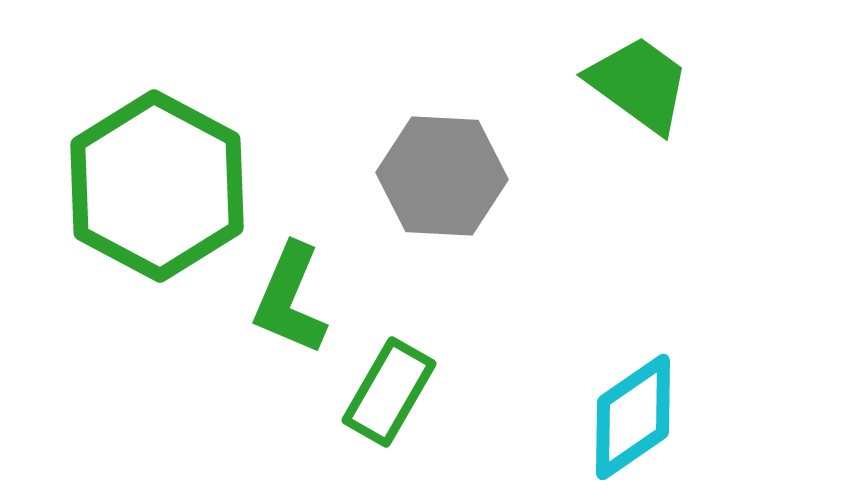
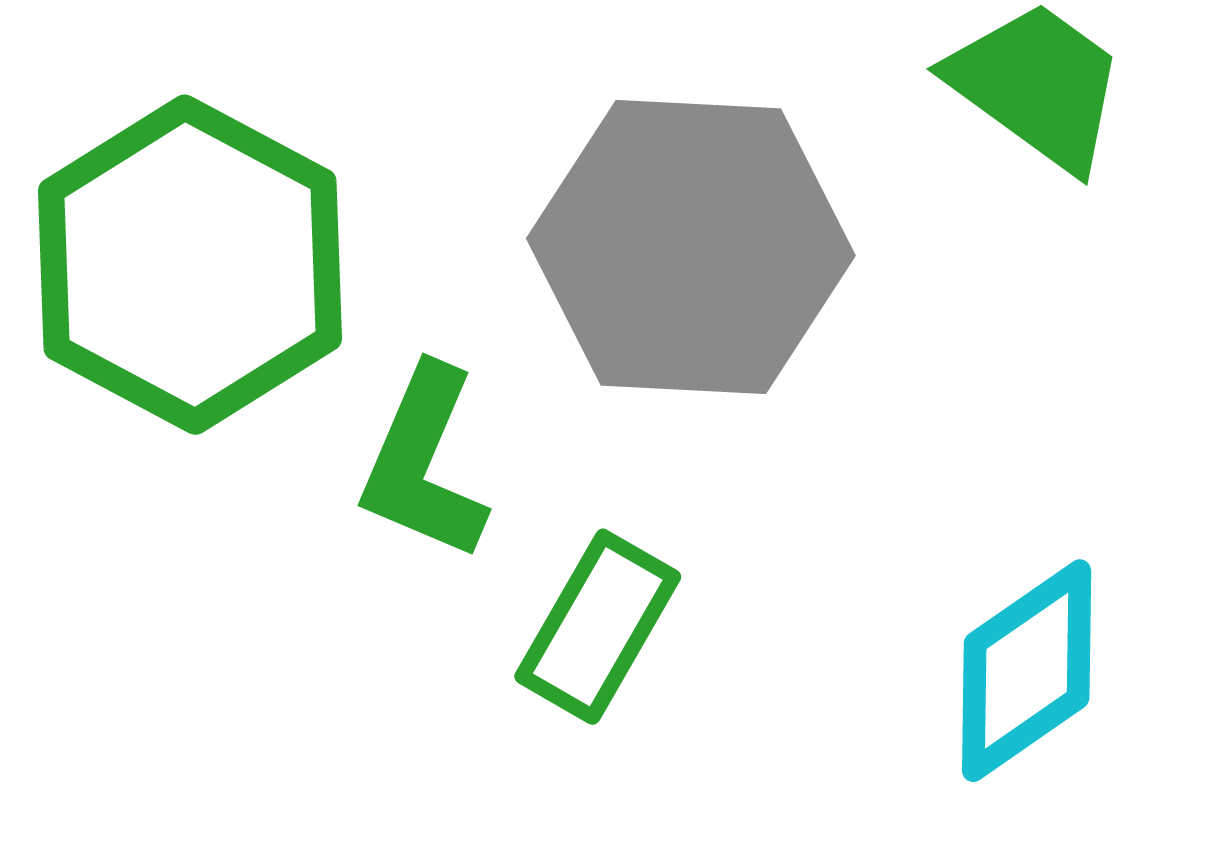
gray hexagon: (442, 176) -> (691, 247), size x1.4

